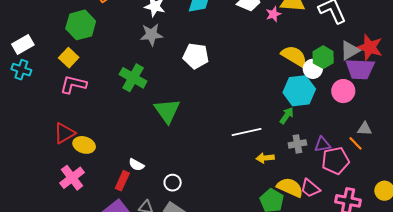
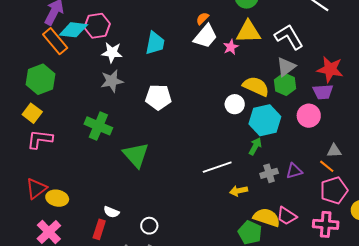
gray triangle: (350, 51) -> (286, 67), moved
white circle: (313, 69) -> (235, 104), moved
purple trapezoid: (360, 69) -> (323, 92), size x0.7
pink pentagon: (335, 161) -> (334, 190), moved

